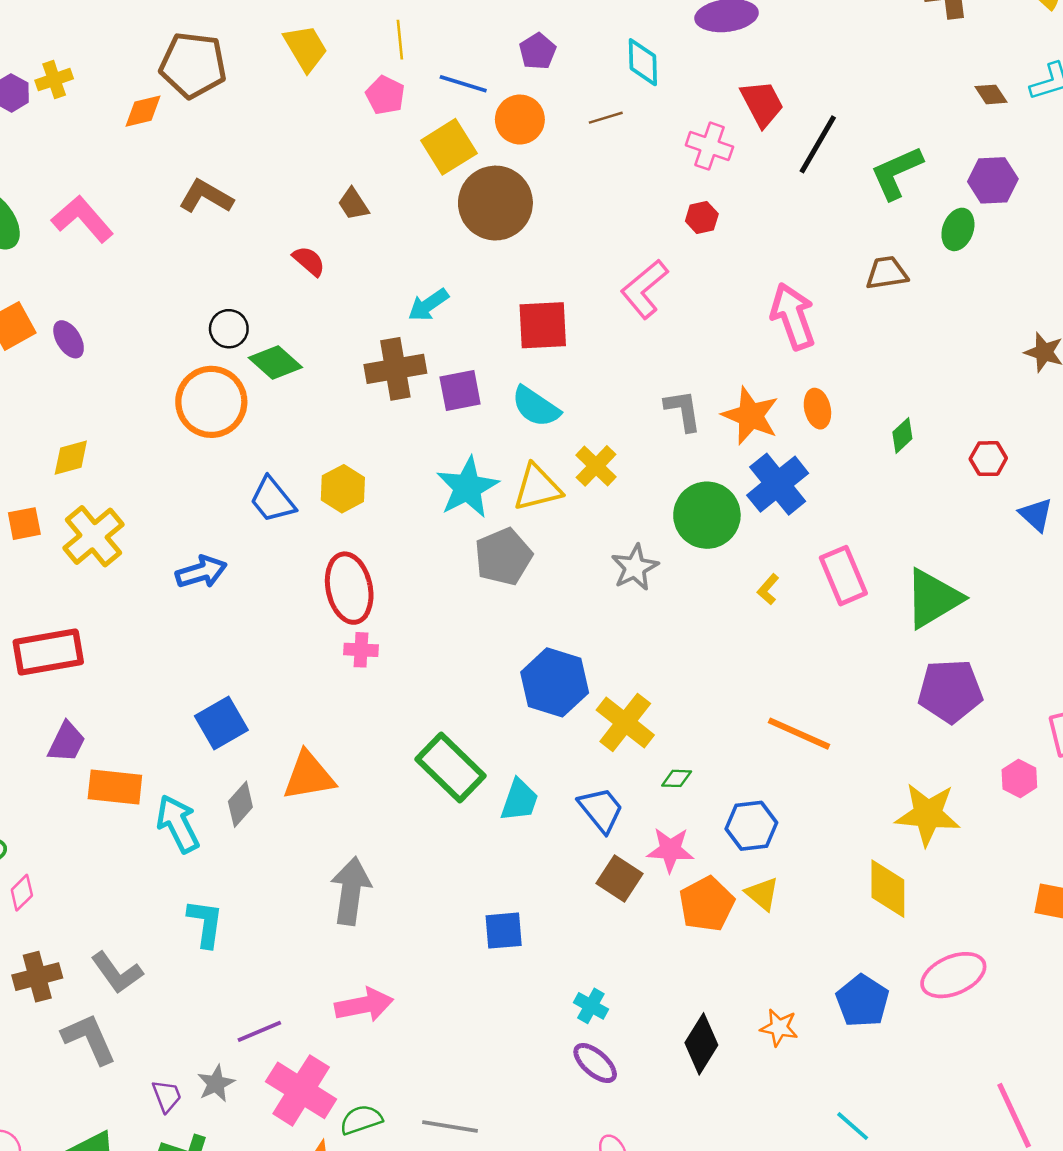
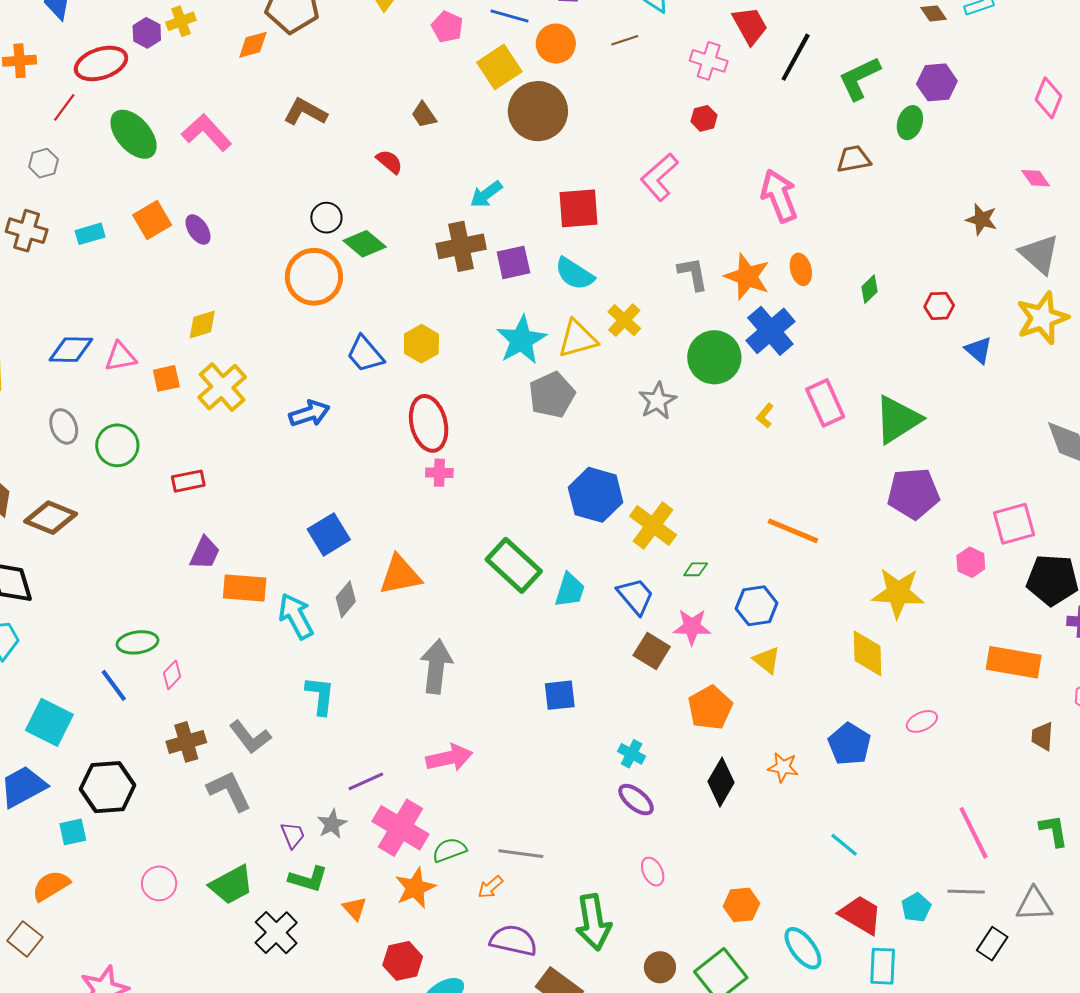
red rectangle: (48, 652) -> (188, 481), size x0.6
orange pentagon: (707, 904) -> (710, 708), moved
pink ellipse: (953, 975) -> (922, 721), size x0.6

